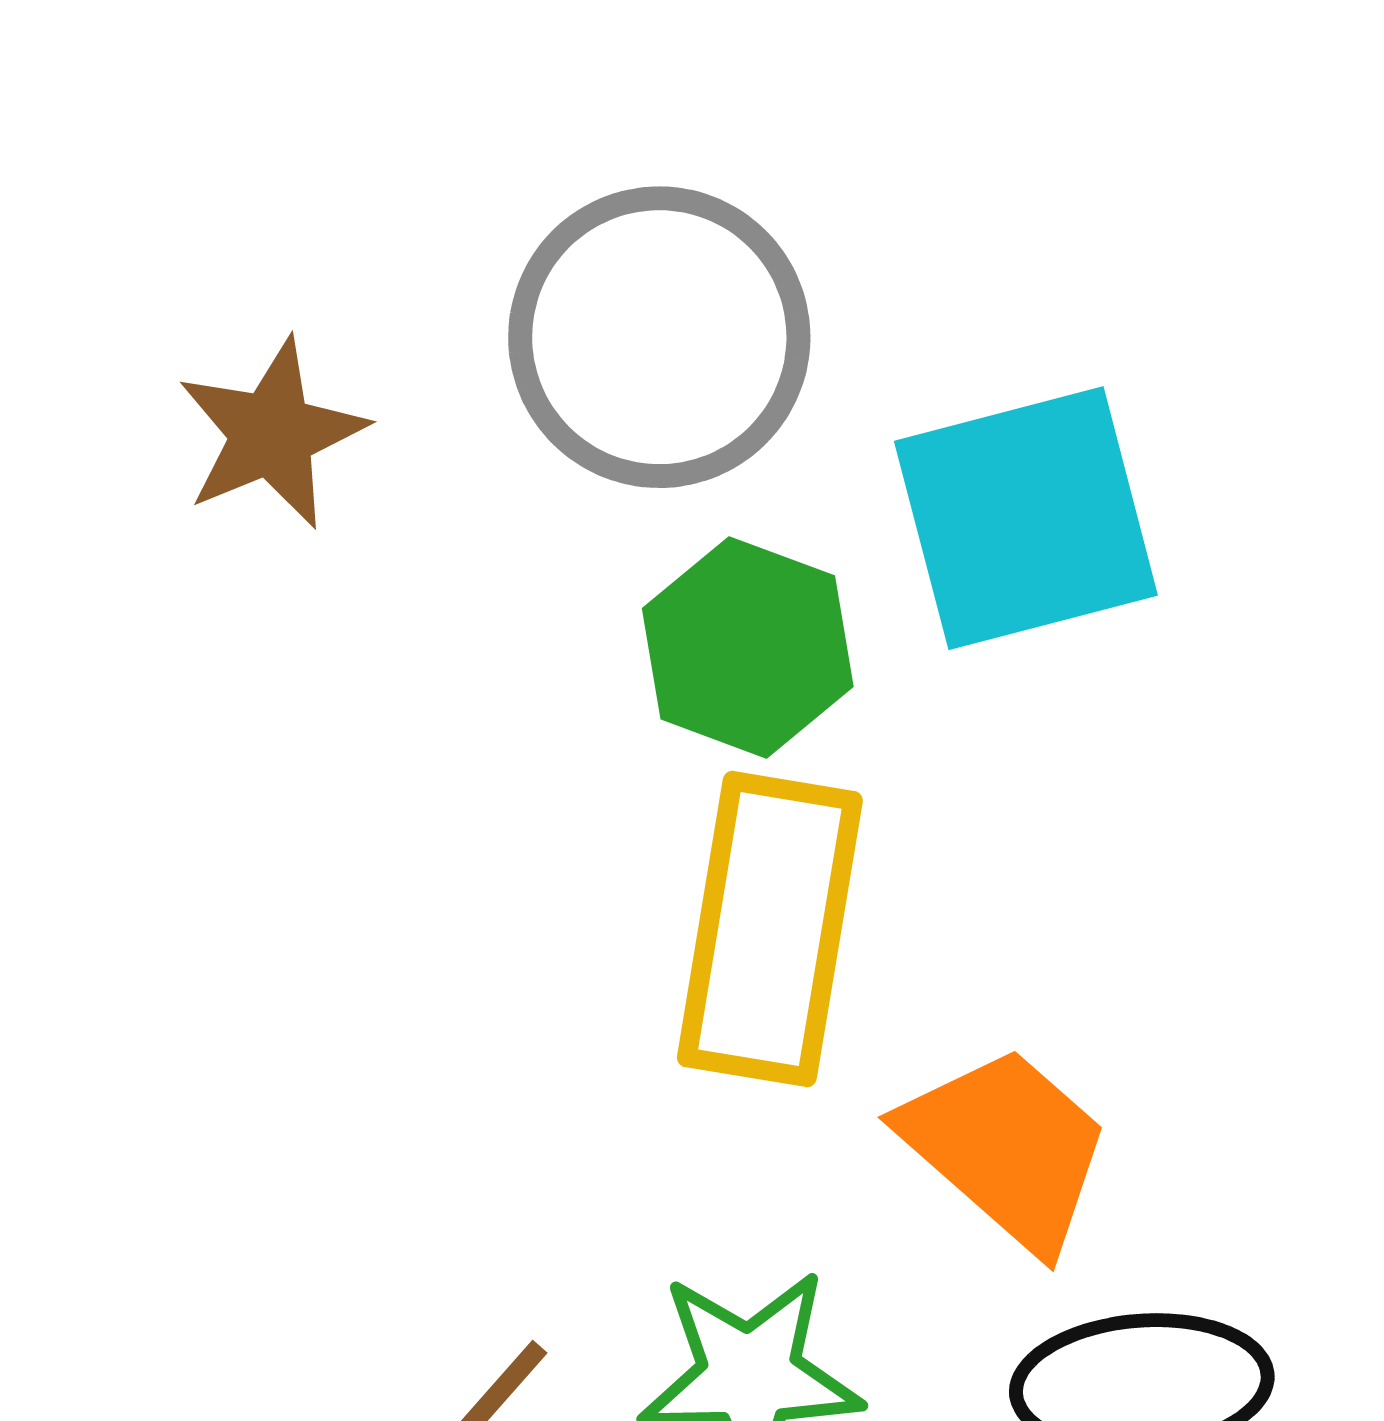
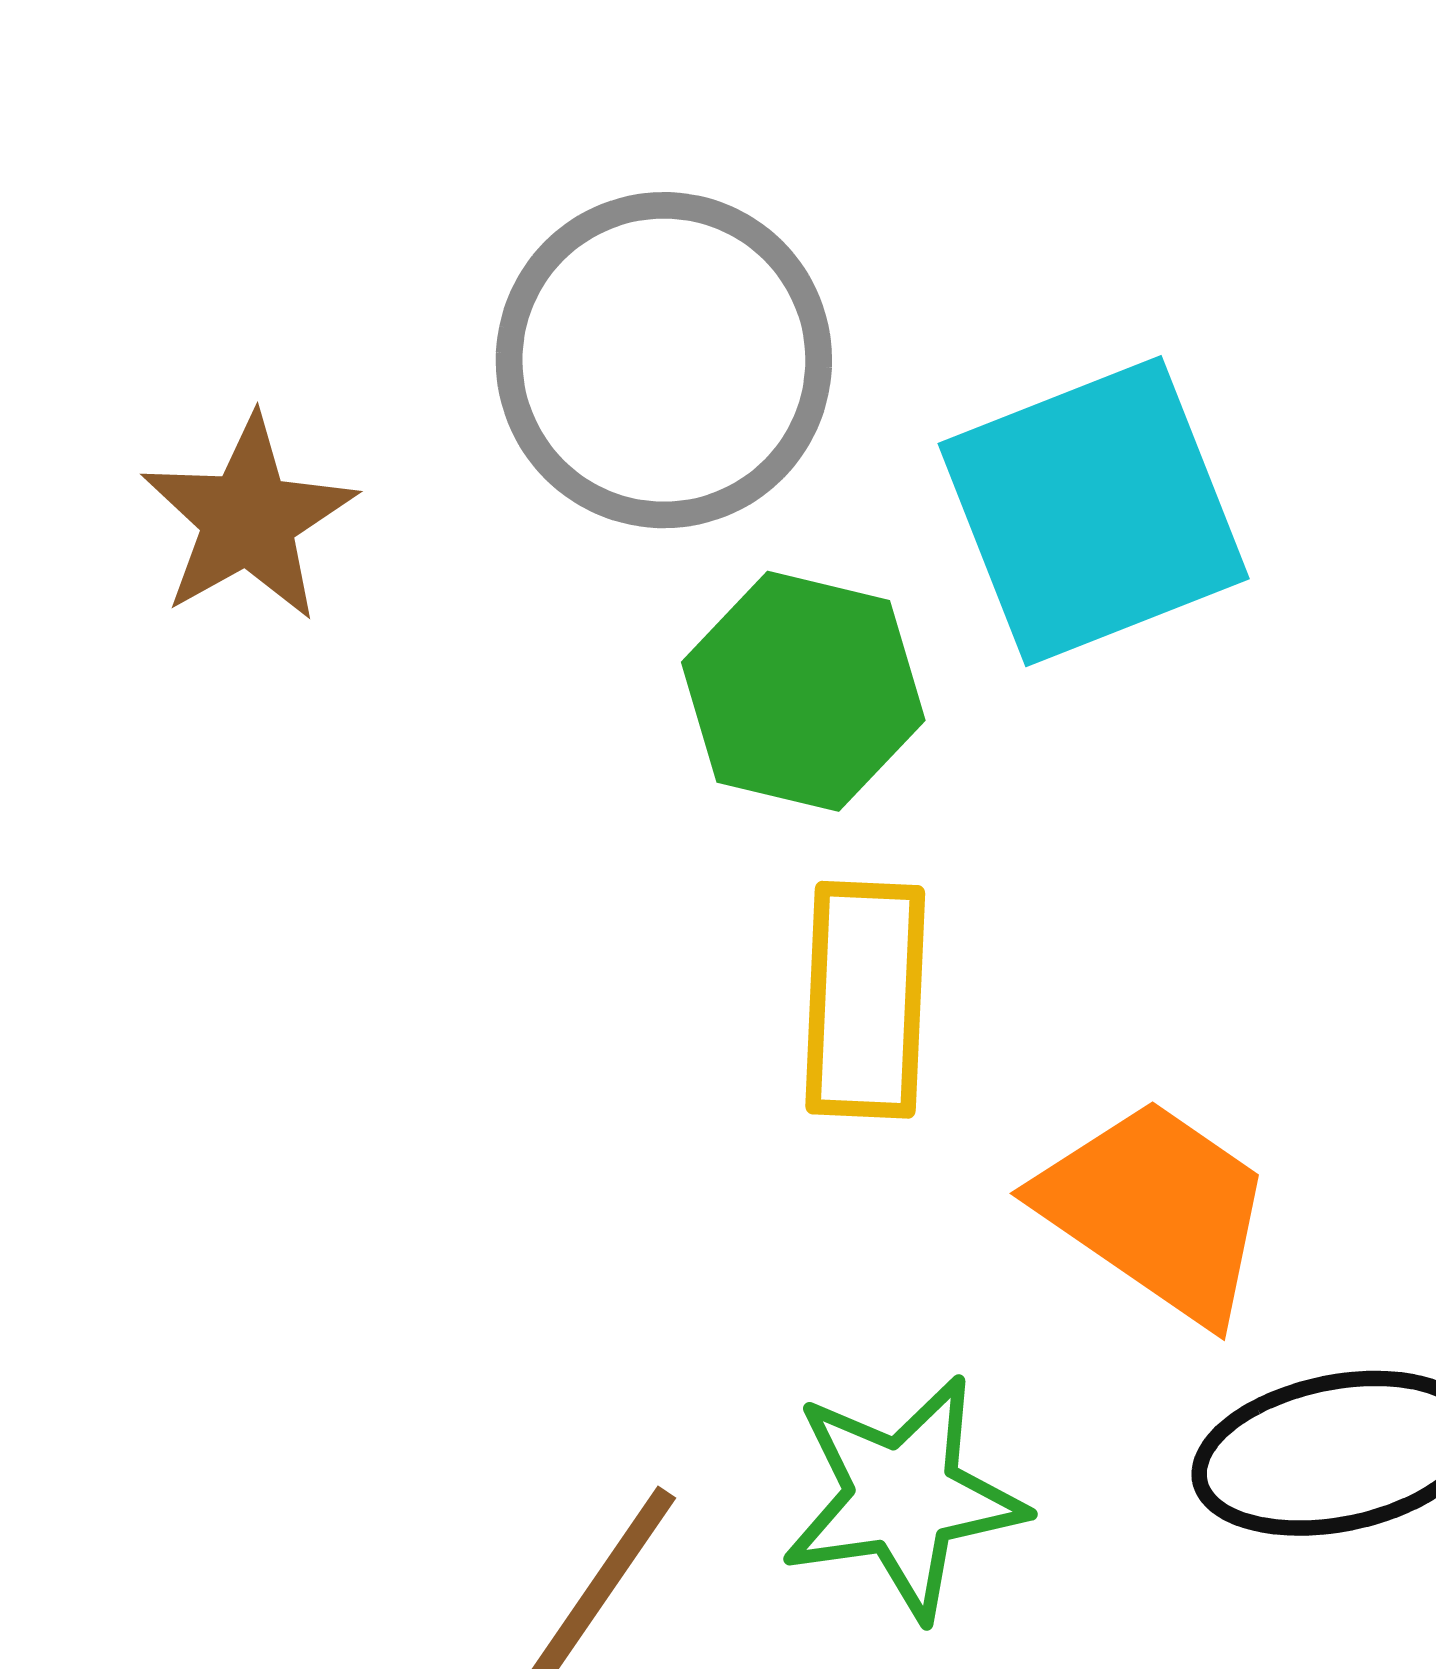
yellow rectangle: (770, 929) -> (865, 1000), size x0.7

